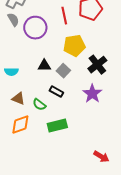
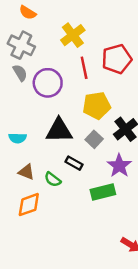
black triangle: (44, 66) -> (59, 131), size x1.6
gray square: (63, 71) -> (94, 139), moved
green rectangle: (57, 126) -> (103, 192), moved

